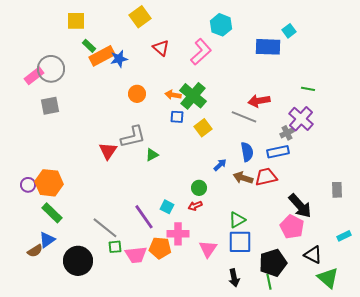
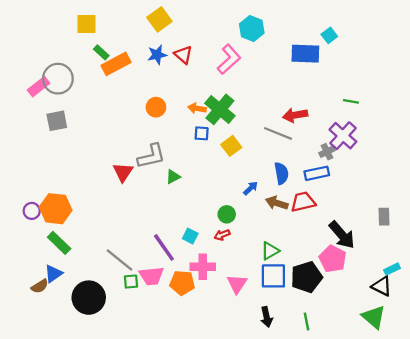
blue star: (119, 59) -> (157, 55), moved
pink trapezoid: (136, 255) -> (151, 276), moved
black triangle: (313, 255) -> (382, 286), moved
black pentagon: (273, 263) -> (306, 277), moved

